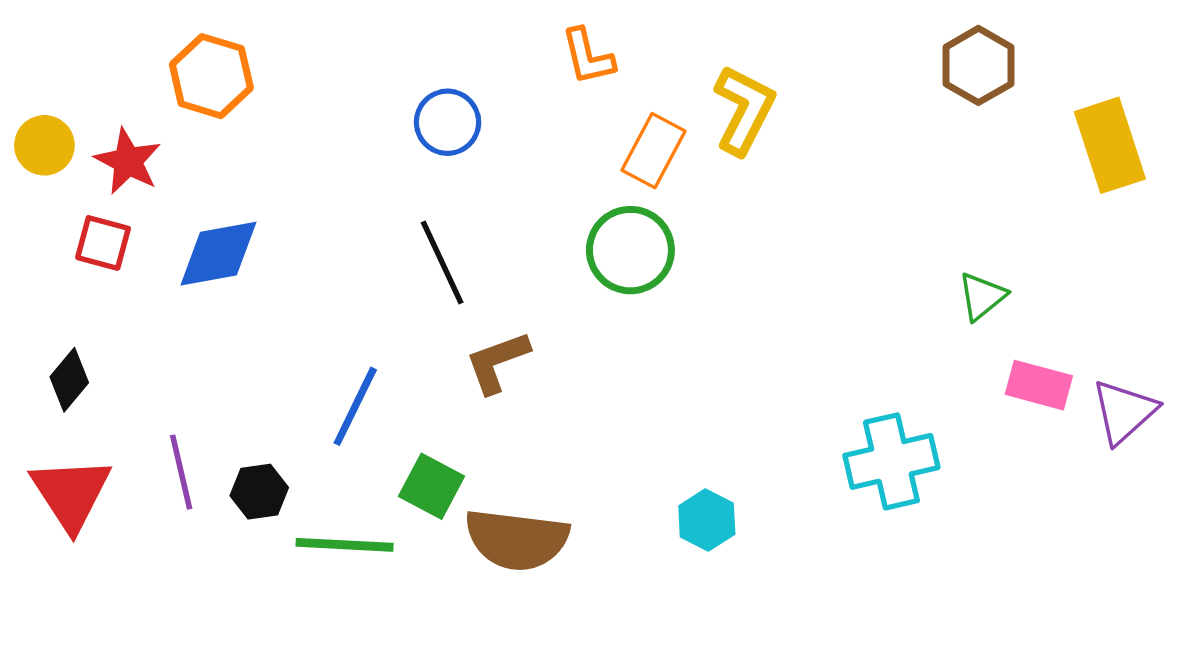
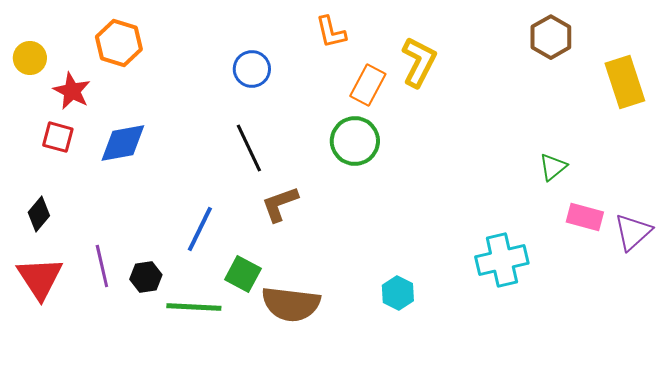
yellow circle: (44, 145) -> (30, 58), moved

